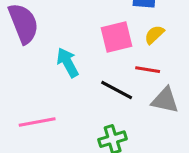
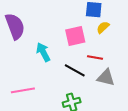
yellow semicircle: (154, 35) -> (103, 27), moved

